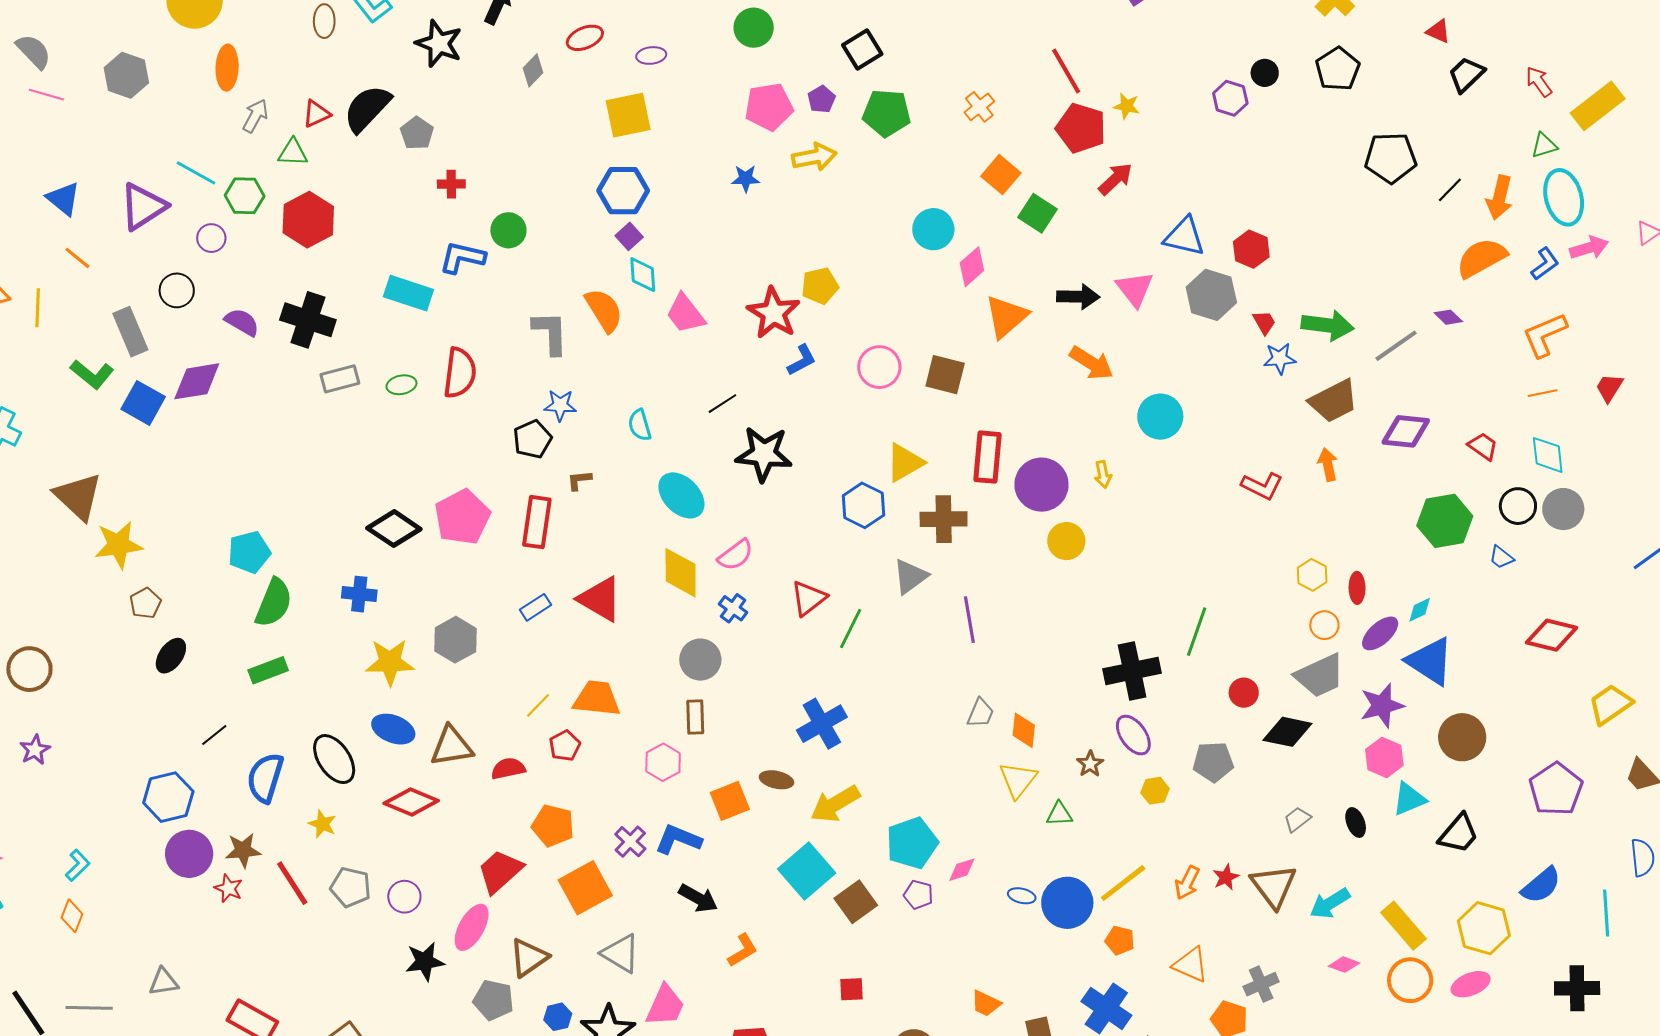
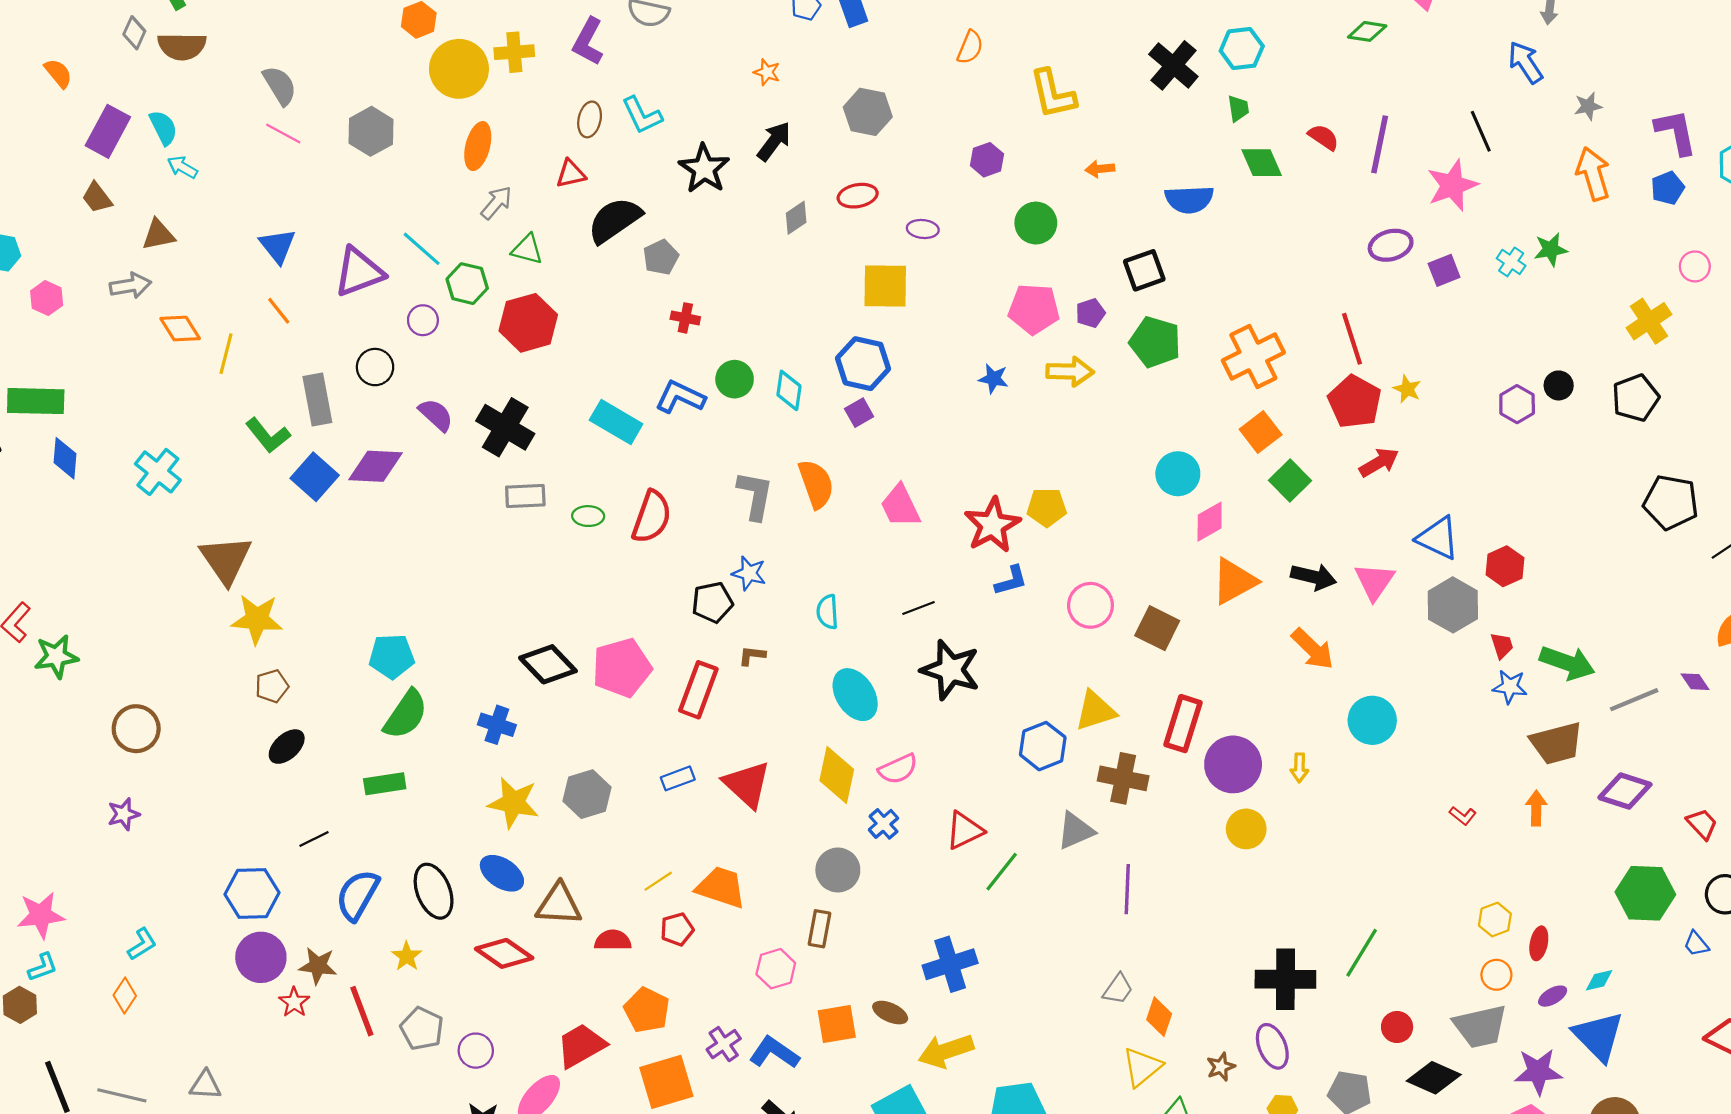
orange cross: (979, 107) -> (1253, 357), size x1.8
red triangle: (316, 114) -> (571, 174), moved
cyan diamond: (643, 275) -> (789, 390), moved
red L-shape: (1262, 486) -> (1463, 816), size x0.6
purple ellipse: (1380, 633) -> (1553, 996), size x0.7

